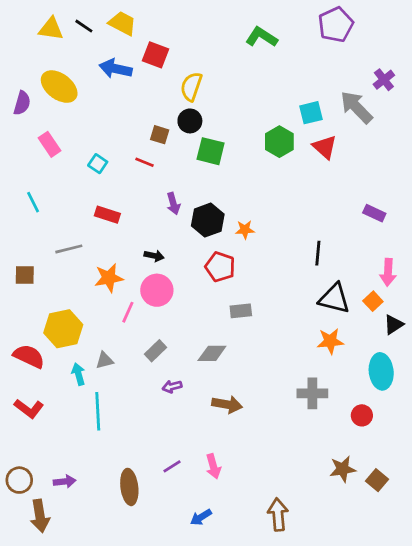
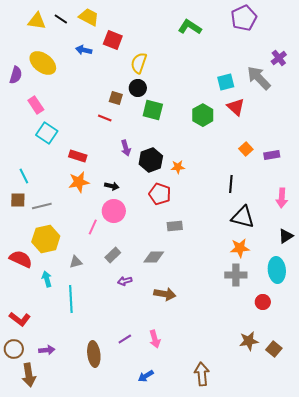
blue arrow: (116, 69) -> (84, 50), size x0.7
green hexagon: (279, 142) -> (203, 115), moved
cyan square: (98, 164) -> (47, 133), moved, size x1.5
cyan line: (33, 202) -> (24, 176), moved
purple rectangle: (374, 213) -> (272, 155), turned -35
gray line: (69, 249) -> (42, 206), moved
orange star: (109, 278) -> (79, 182), moved
orange square: (373, 301) -> (246, 149), moved
cyan arrow: (78, 374) -> (47, 279), moved
gray cross: (312, 393) -> (236, 275), moved
red L-shape: (29, 409) -> (20, 319), moved

